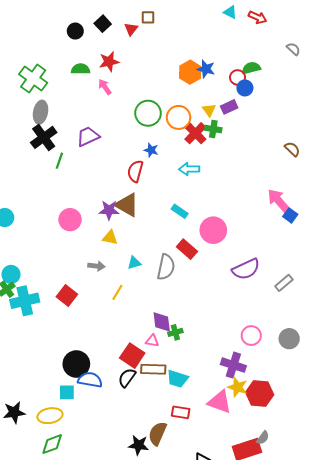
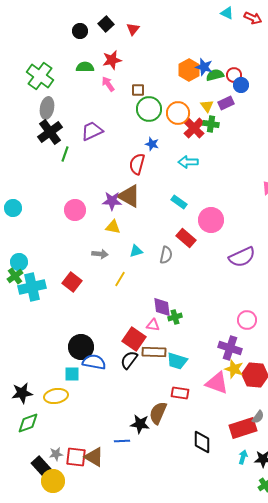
brown square: (148, 17) -> (138, 90), moved
green semicircle: (251, 68) -> (215, 75), moved
gray semicircle: (166, 267) -> (166, 255), size x0.7
green diamond: (52, 444) -> (28, 423), moved

